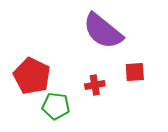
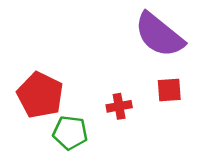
purple semicircle: (103, 31) -> (159, 35), moved

